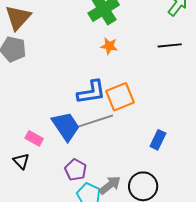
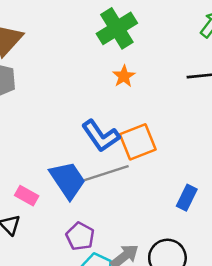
orange star: (109, 46) -> (124, 76), turned 30
blue L-shape: (91, 92) -> (101, 136), turned 64

